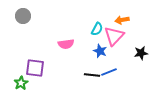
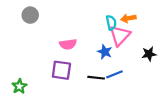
gray circle: (23, 16) -> (30, 15), moved
cyan semicircle: (97, 29) -> (111, 23), moved, turned -40
purple square: (35, 68) -> (61, 70), moved

